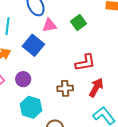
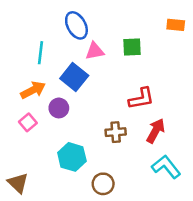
green square: (78, 22) -> (132, 47), turned 35
purple circle: (23, 79) -> (59, 108), moved

